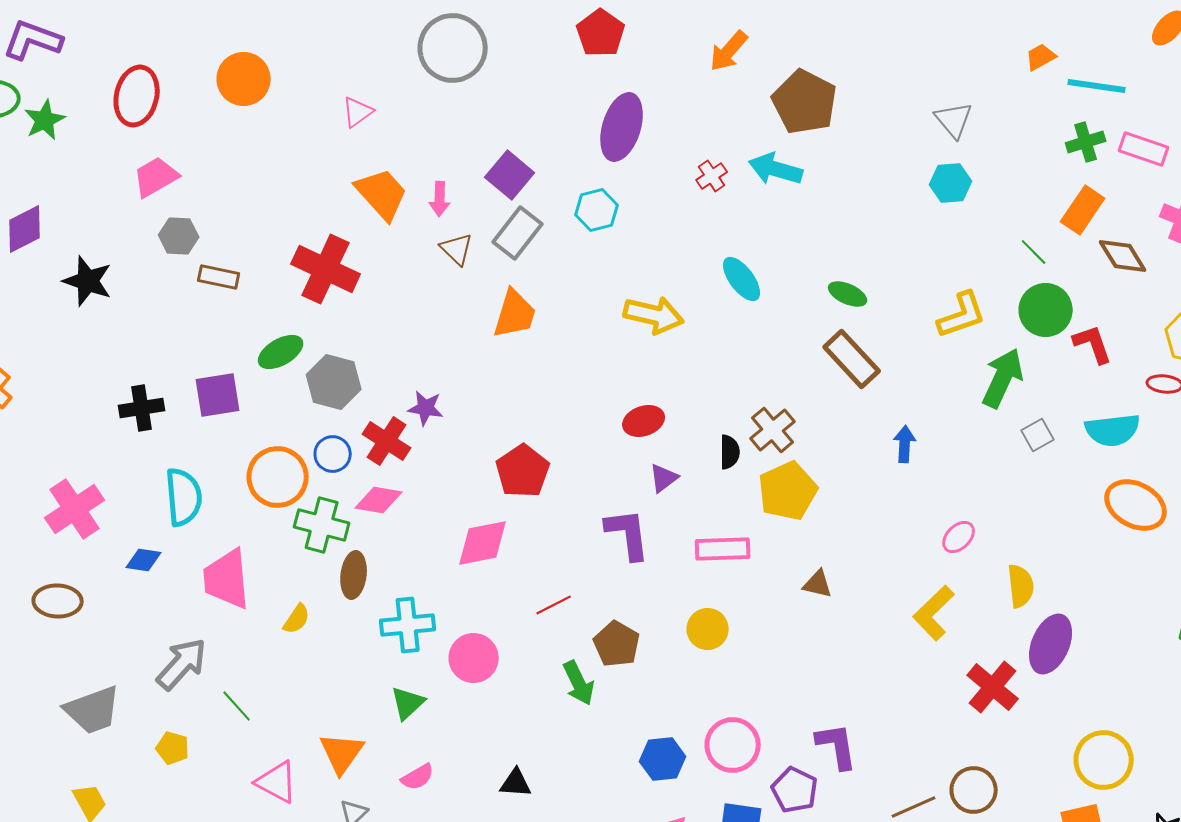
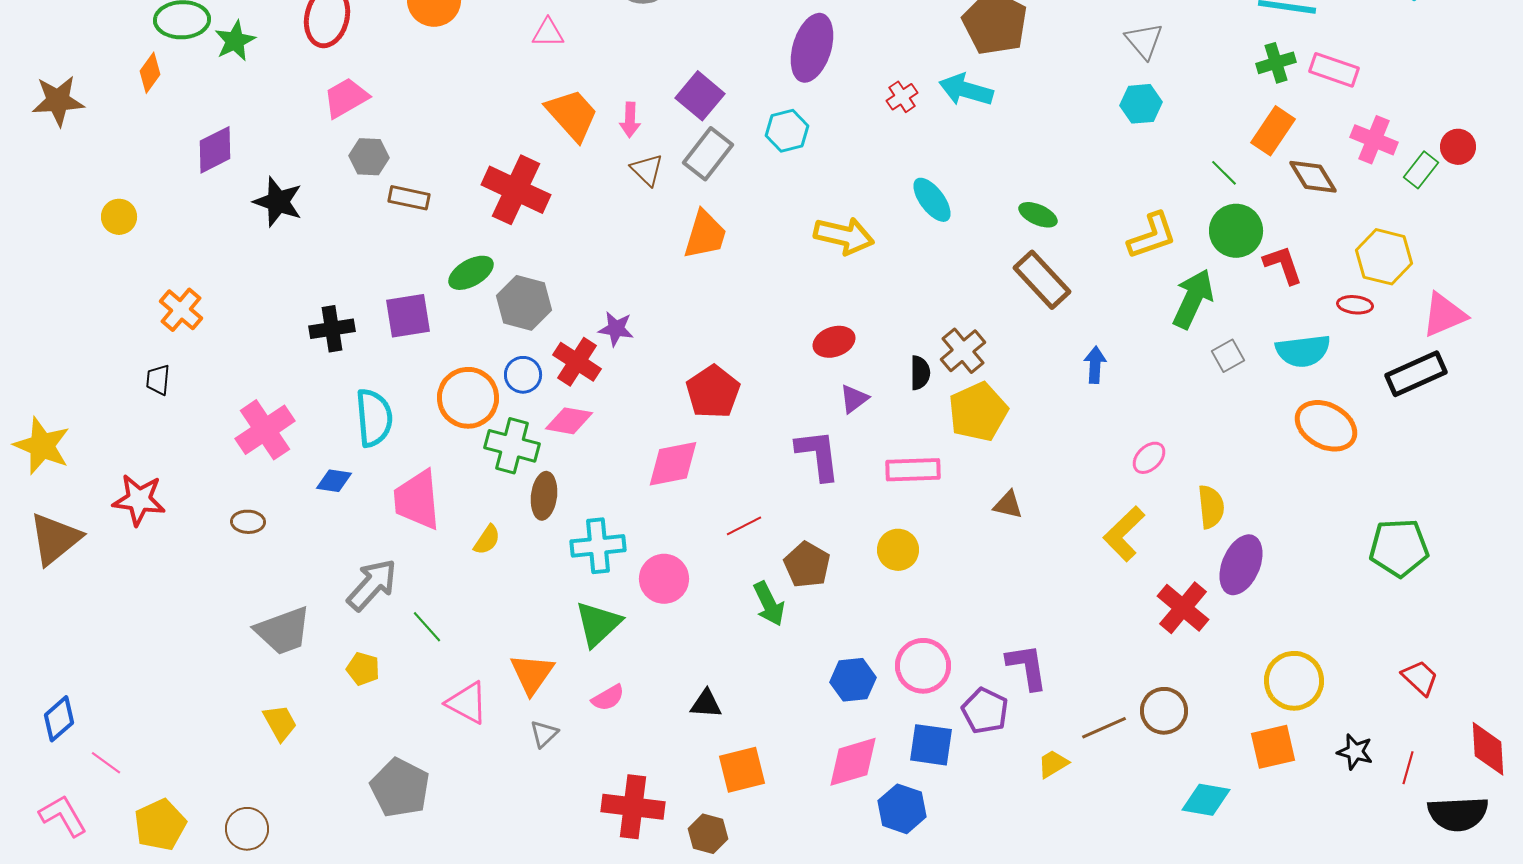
pink triangle: (358, 112) -> (548, 33), turned 36
brown ellipse: (58, 601) -> (248, 522), size x0.7
green triangle: (408, 703) -> (598, 624), size x1.4

